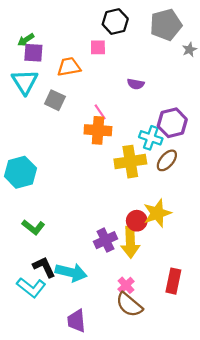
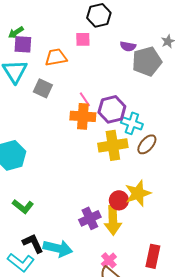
gray pentagon: (166, 25) -> (147, 61), moved
purple semicircle: (136, 84) -> (128, 46), moved
purple hexagon: (172, 123) -> (112, 109), moved

